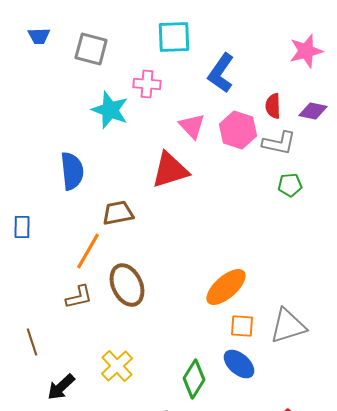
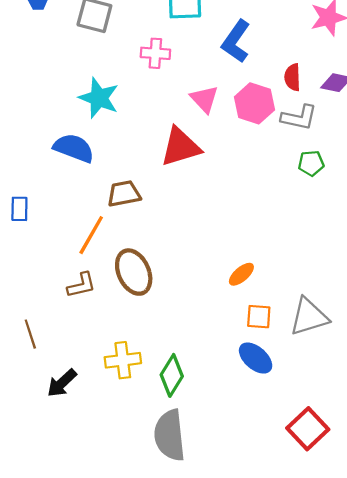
cyan star: (110, 110) -> (99, 98), moved
blue semicircle: (72, 171) -> (74, 148), turned -63
orange ellipse: (226, 287) -> (241, 274), size x0.6
yellow cross: (117, 366) -> (123, 360), turned 36
green diamond: (194, 379) -> (172, 375), moved

